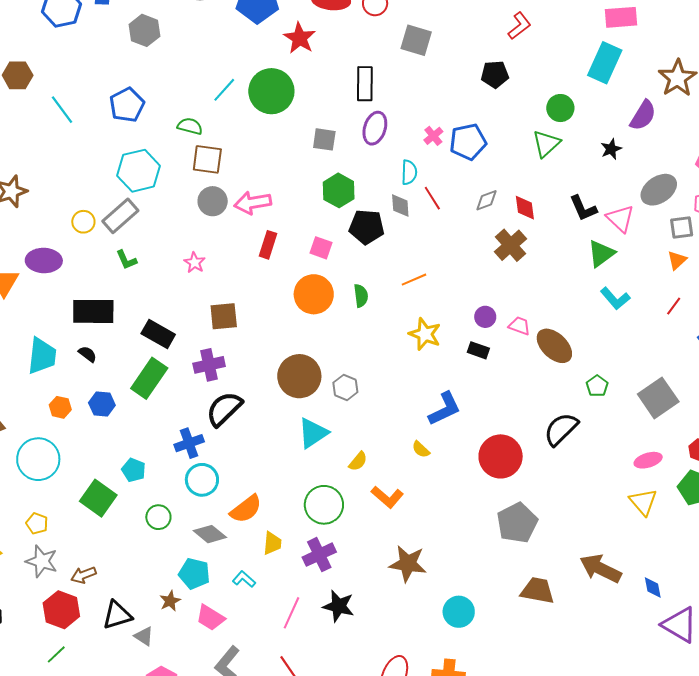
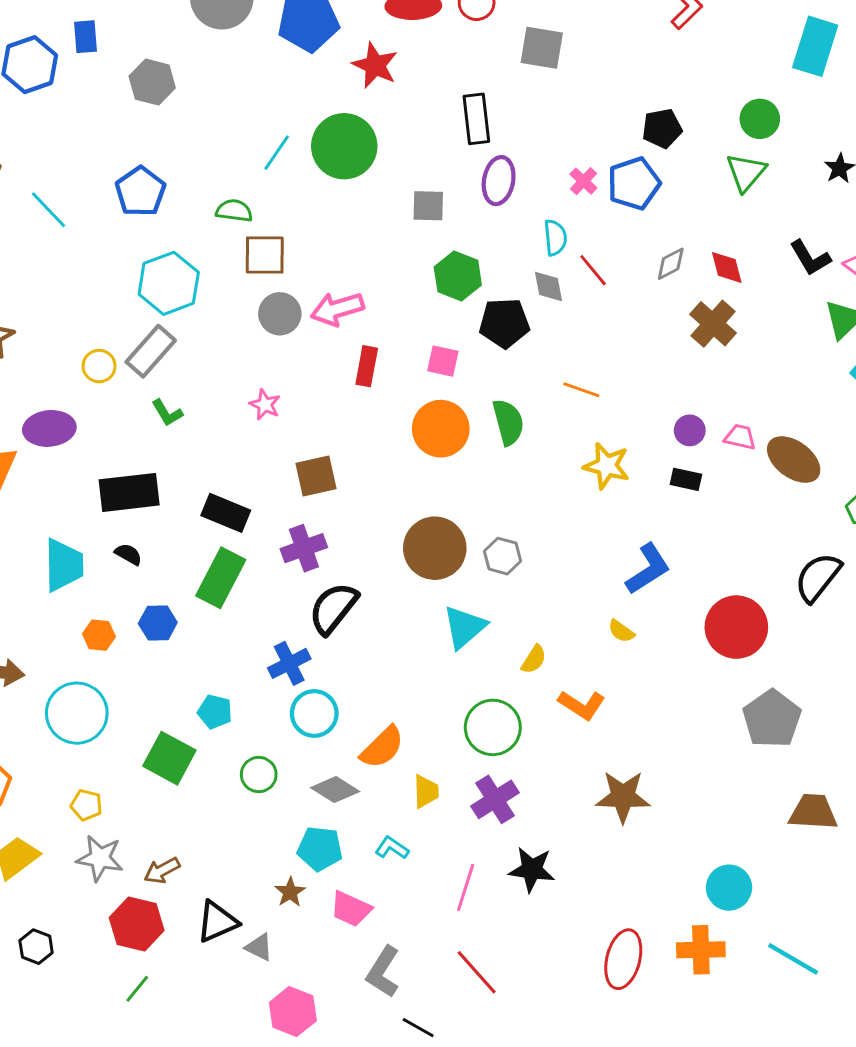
black pentagon: (495, 74) -> (662, 128), moved
orange line: (414, 280) -> (581, 390), turned 50
green semicircle: (361, 296) -> (508, 422), size x1.4
cyan circle: (459, 612) -> (729, 888), moved

